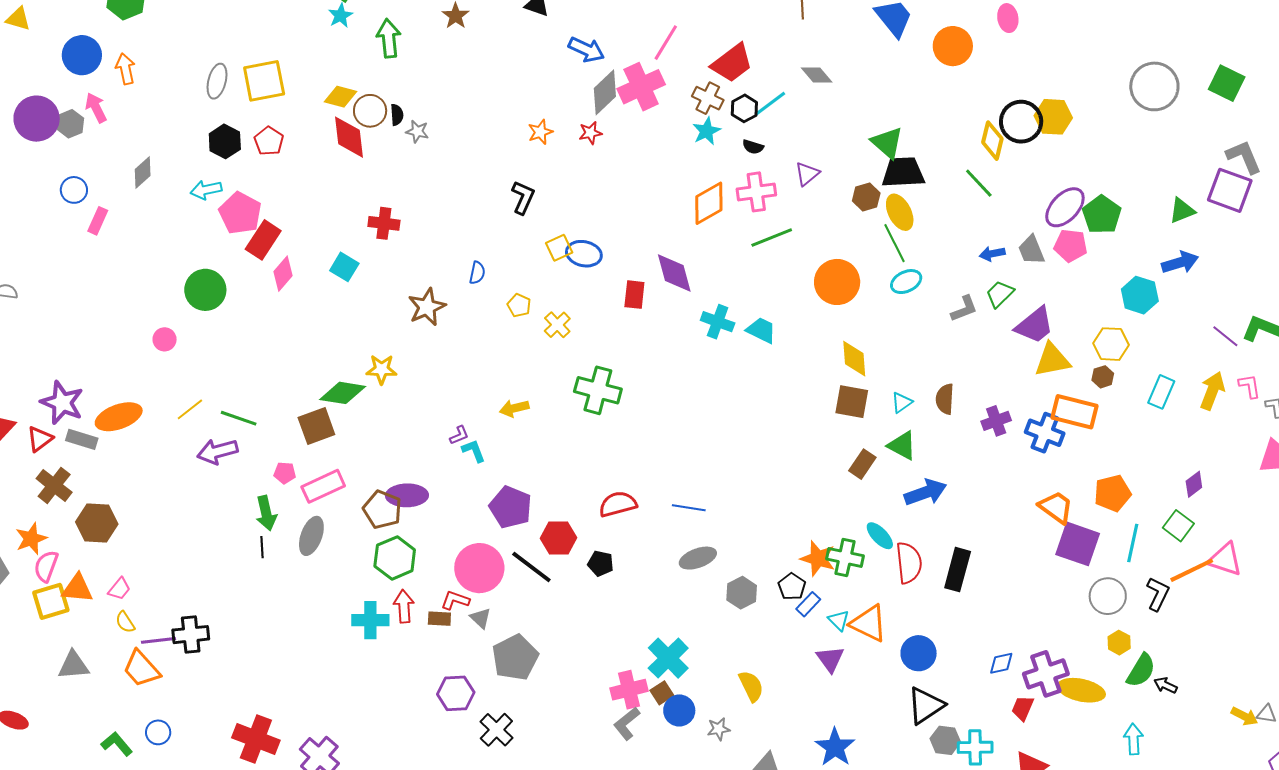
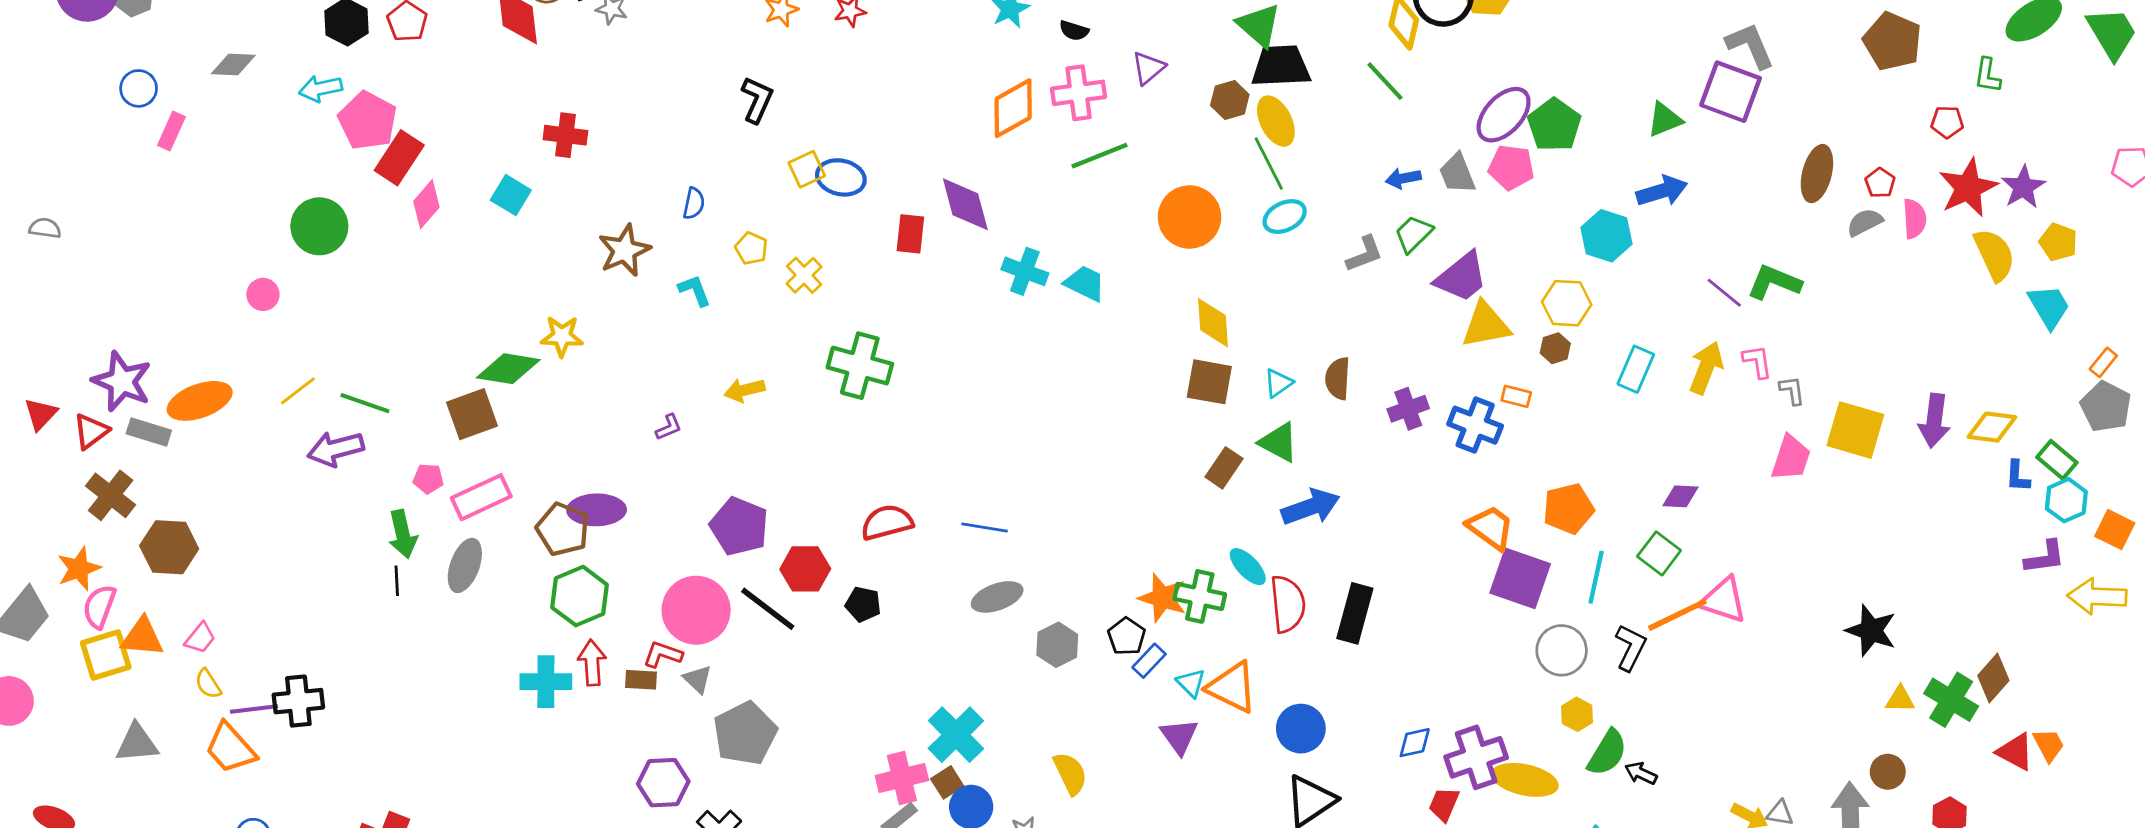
gray diamond: (143, 172) -> (233, 64), turned 44
orange rectangle: (1074, 412) -> (1516, 396), size x0.5
cyan L-shape: (474, 451) -> (695, 290), moved
purple diamond: (1194, 484) -> (1681, 496), turned 40

